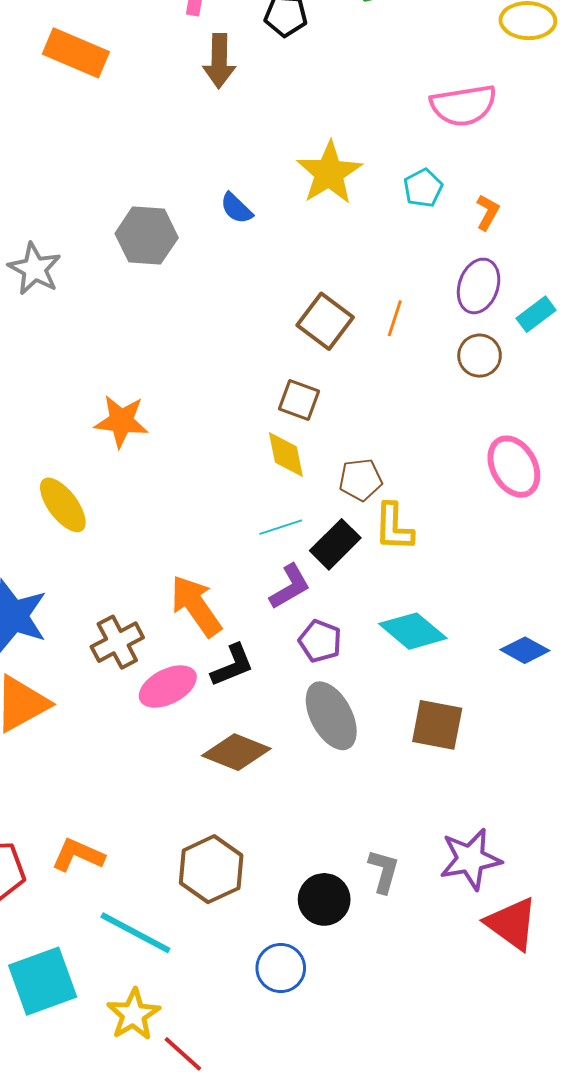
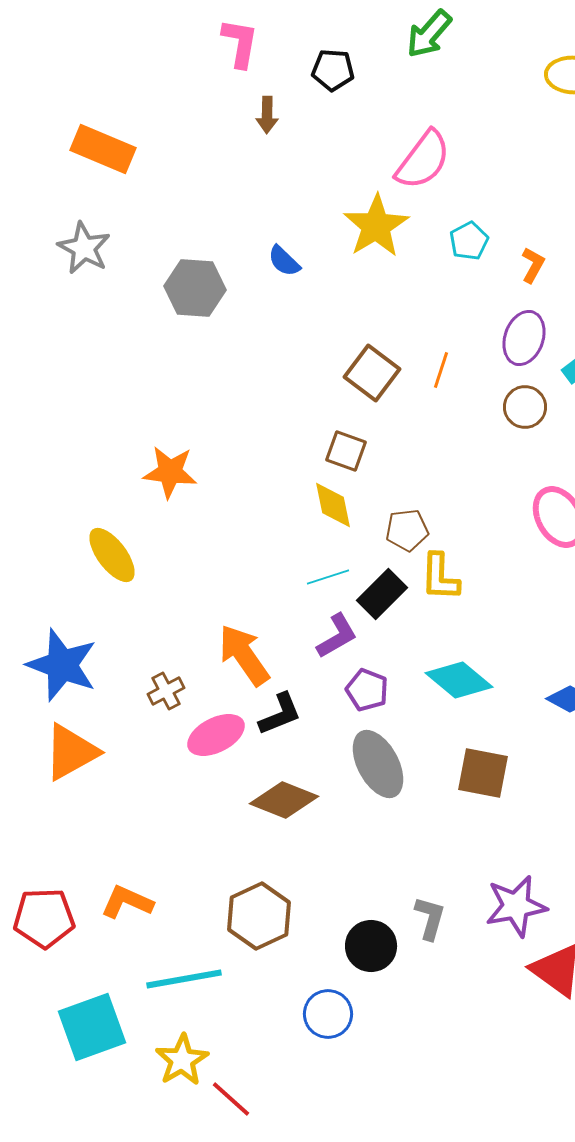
orange rectangle: (76, 53) -> (103, 149), moved
brown arrow: (219, 61) -> (267, 115), size x0.7
pink semicircle: (463, 105) -> (423, 160), moved, turned -44
gray star: (35, 269) -> (84, 248), moved
brown cross: (117, 642) -> (166, 691), size x0.7
cyan line: (135, 933) -> (184, 979), turned -38

